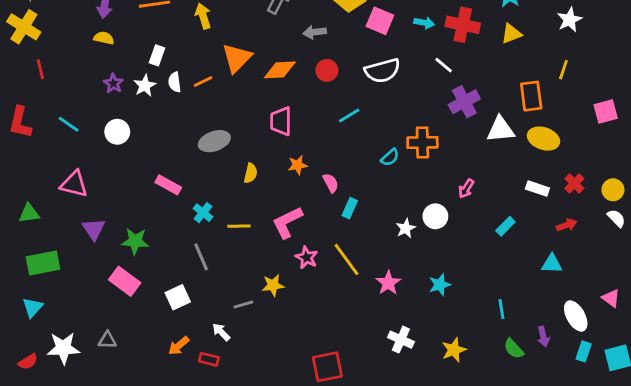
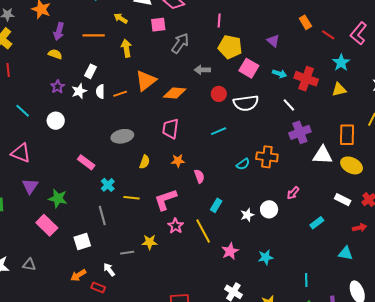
red circle: (327, 70) -> (219, 94), moved
cyan rectangle: (350, 208) -> (216, 205), moved

